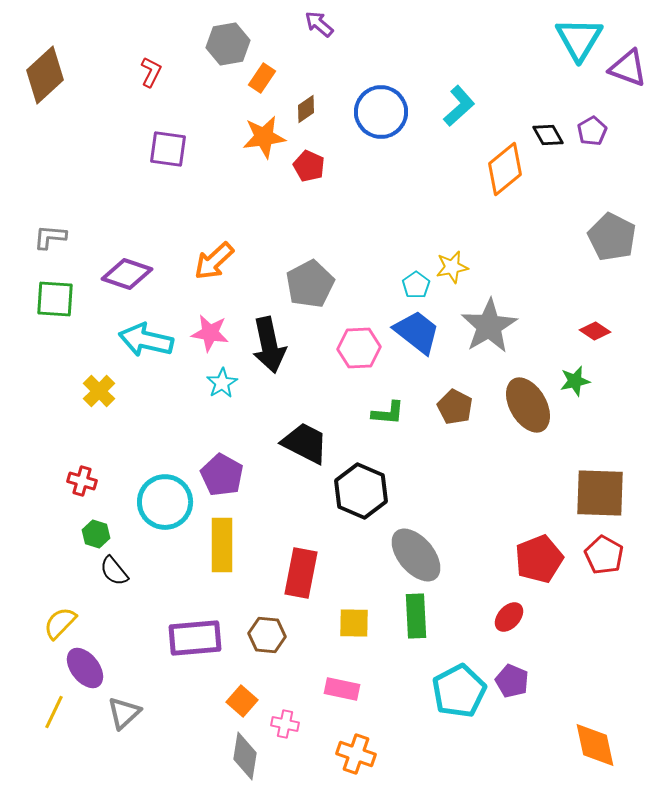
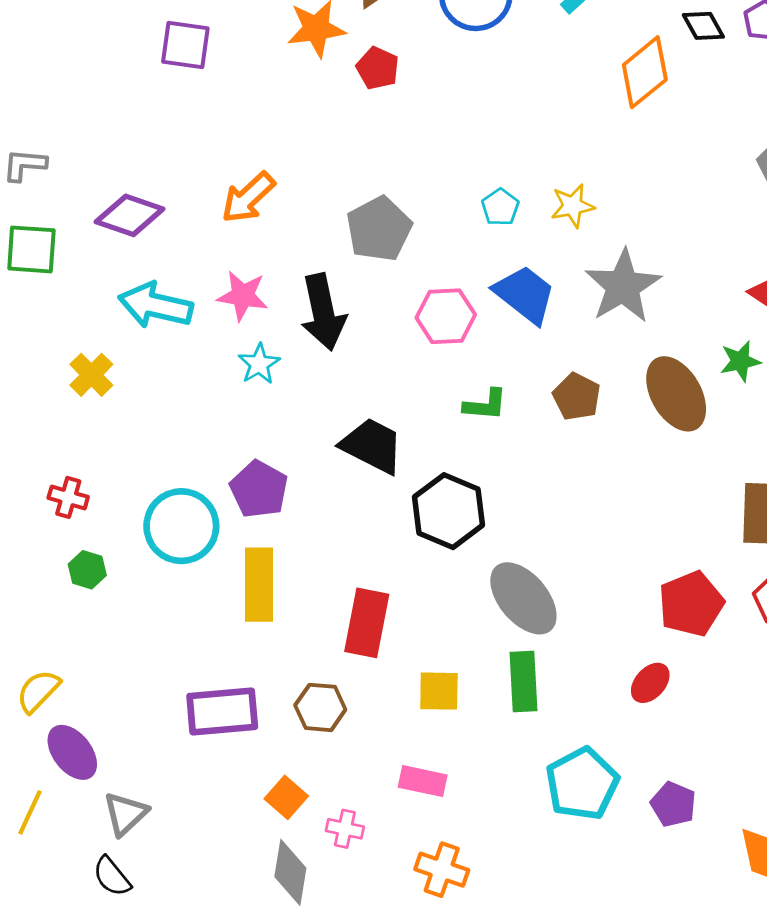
cyan pentagon: (416, 285) -> (500, 207), moved
black semicircle: (114, 571) -> (112, 876), moved
purple pentagon: (512, 681) -> (673, 804), moved

